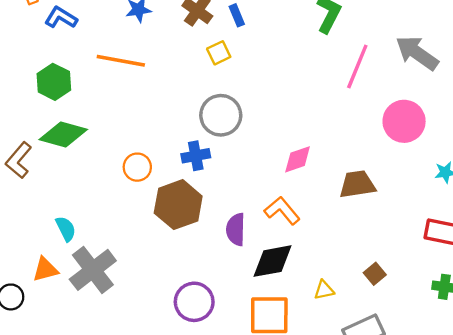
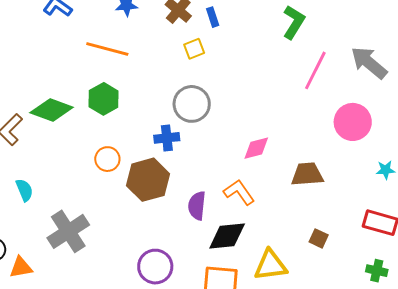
green hexagon: (54, 82) -> (104, 99), moved
orange circle: (137, 167) -> (107, 159), moved
cyan semicircle: (66, 229) -> (24, 190), moved
orange triangle: (45, 269) -> (21, 267), moved
brown square: (375, 274) -> (319, 238), moved, turned -30
yellow triangle: (324, 290) -> (271, 265), size x1.8

